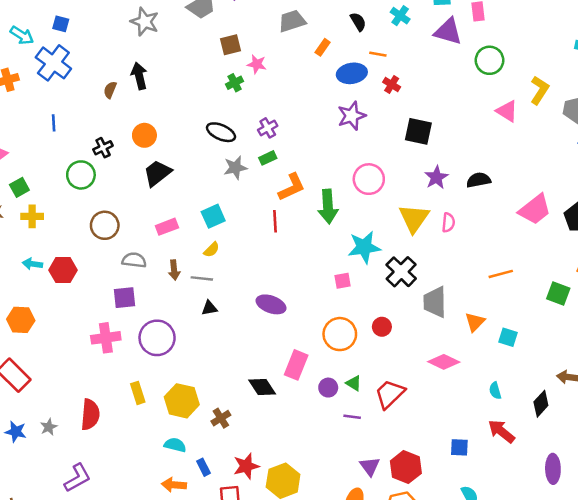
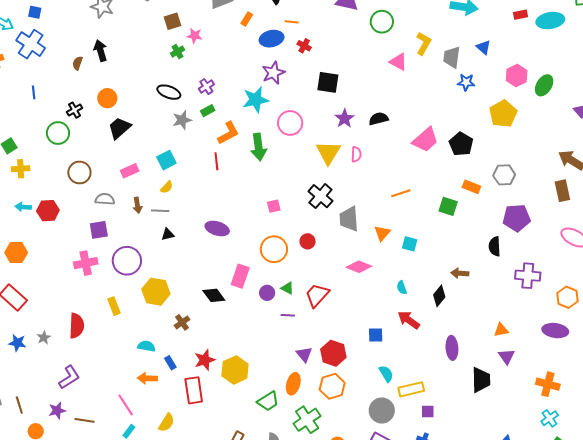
cyan star: (364, 247) -> (256, 100), moved
yellow hexagon: (182, 401) -> (156, 292), moved

